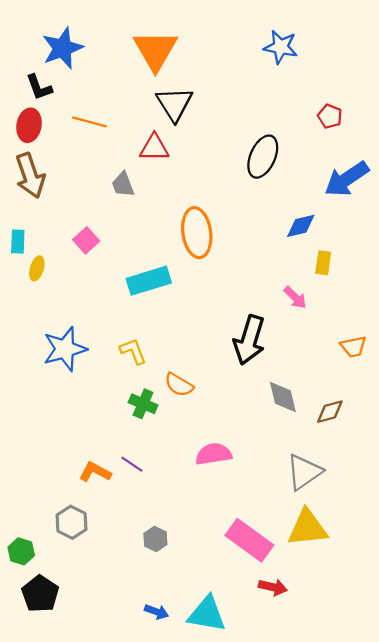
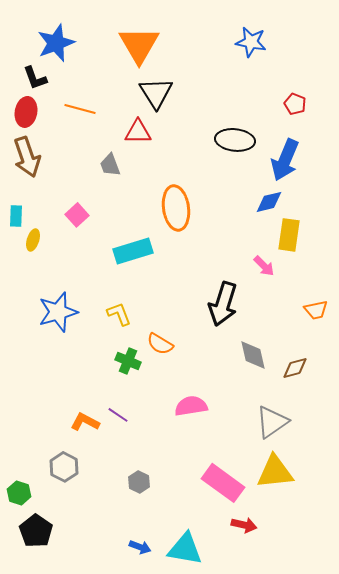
black ellipse: (263, 157) -> (235, 140), turned 72
blue arrow: (347, 179) -> (285, 160), moved, turned -33
yellow rectangle: (323, 263) -> (289, 235), size x1.5

